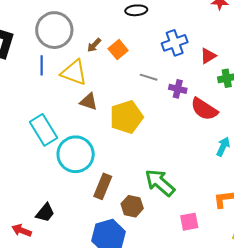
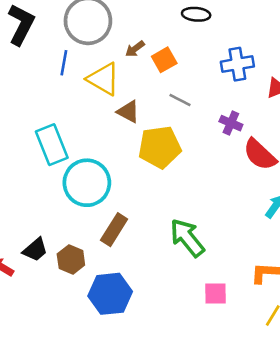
gray line: (149, 77) -> (180, 100), moved
brown triangle: (89, 102) -> (128, 112), moved
brown hexagon: (132, 206) -> (71, 259), moved

